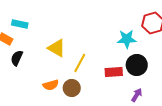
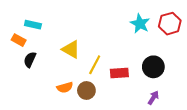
cyan star: (127, 39) -> (140, 24), moved, turned 30
red rectangle: (114, 72) -> (119, 73), moved

